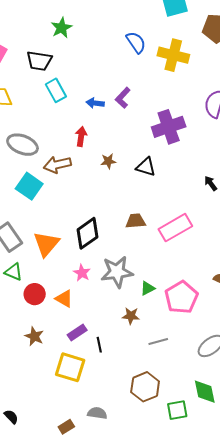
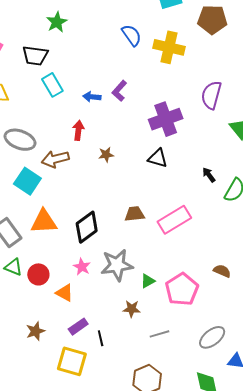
black triangle: (146, 167) -> (158, 158), moved
orange triangle: (46, 244) -> (44, 222), moved, turned 48
red circle: (35, 294) -> (38, 274), moved
brown star: (34, 336) -> (35, 331), turned 30

